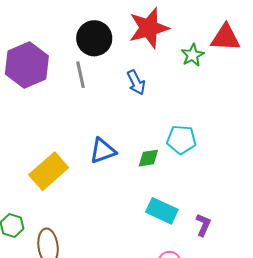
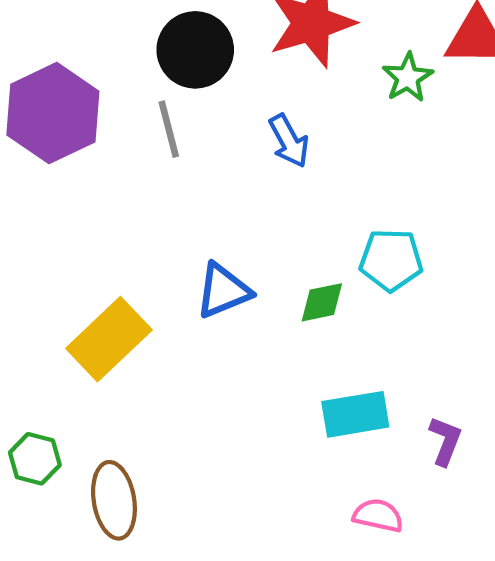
cyan rectangle: (162, 211) -> (355, 414), turned -32

